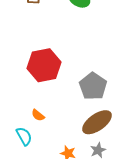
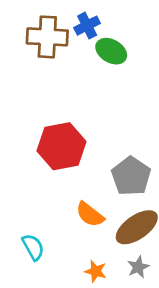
orange semicircle: (38, 115) -> (90, 214), moved, size x1.5

